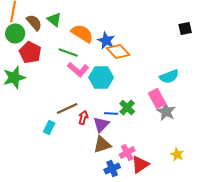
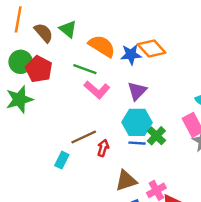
green circle: (15, 34) -> (21, 62), moved
blue star: (106, 40) -> (131, 55), turned -30
orange diamond: (118, 52) -> (152, 48), moved
cyan hexagon: (101, 78) -> (137, 122), moved
purple triangle: (101, 124) -> (137, 91), moved

